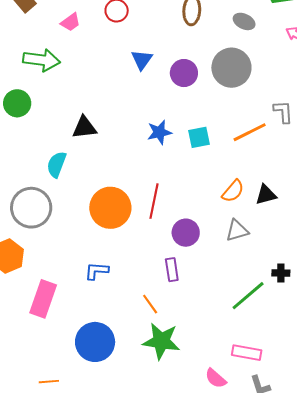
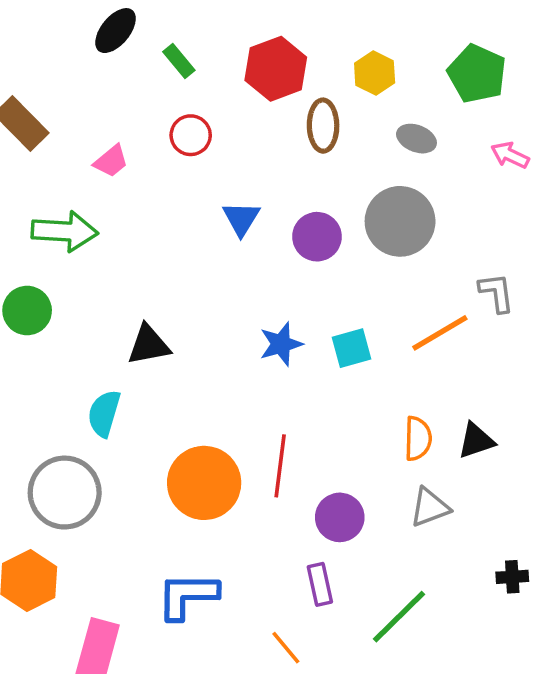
orange semicircle: (233, 191) -> (418, 439), turned -35
blue L-shape: (97, 271) -> (187, 596), size x1.5
green line: (248, 296) -> (399, 617), moved

